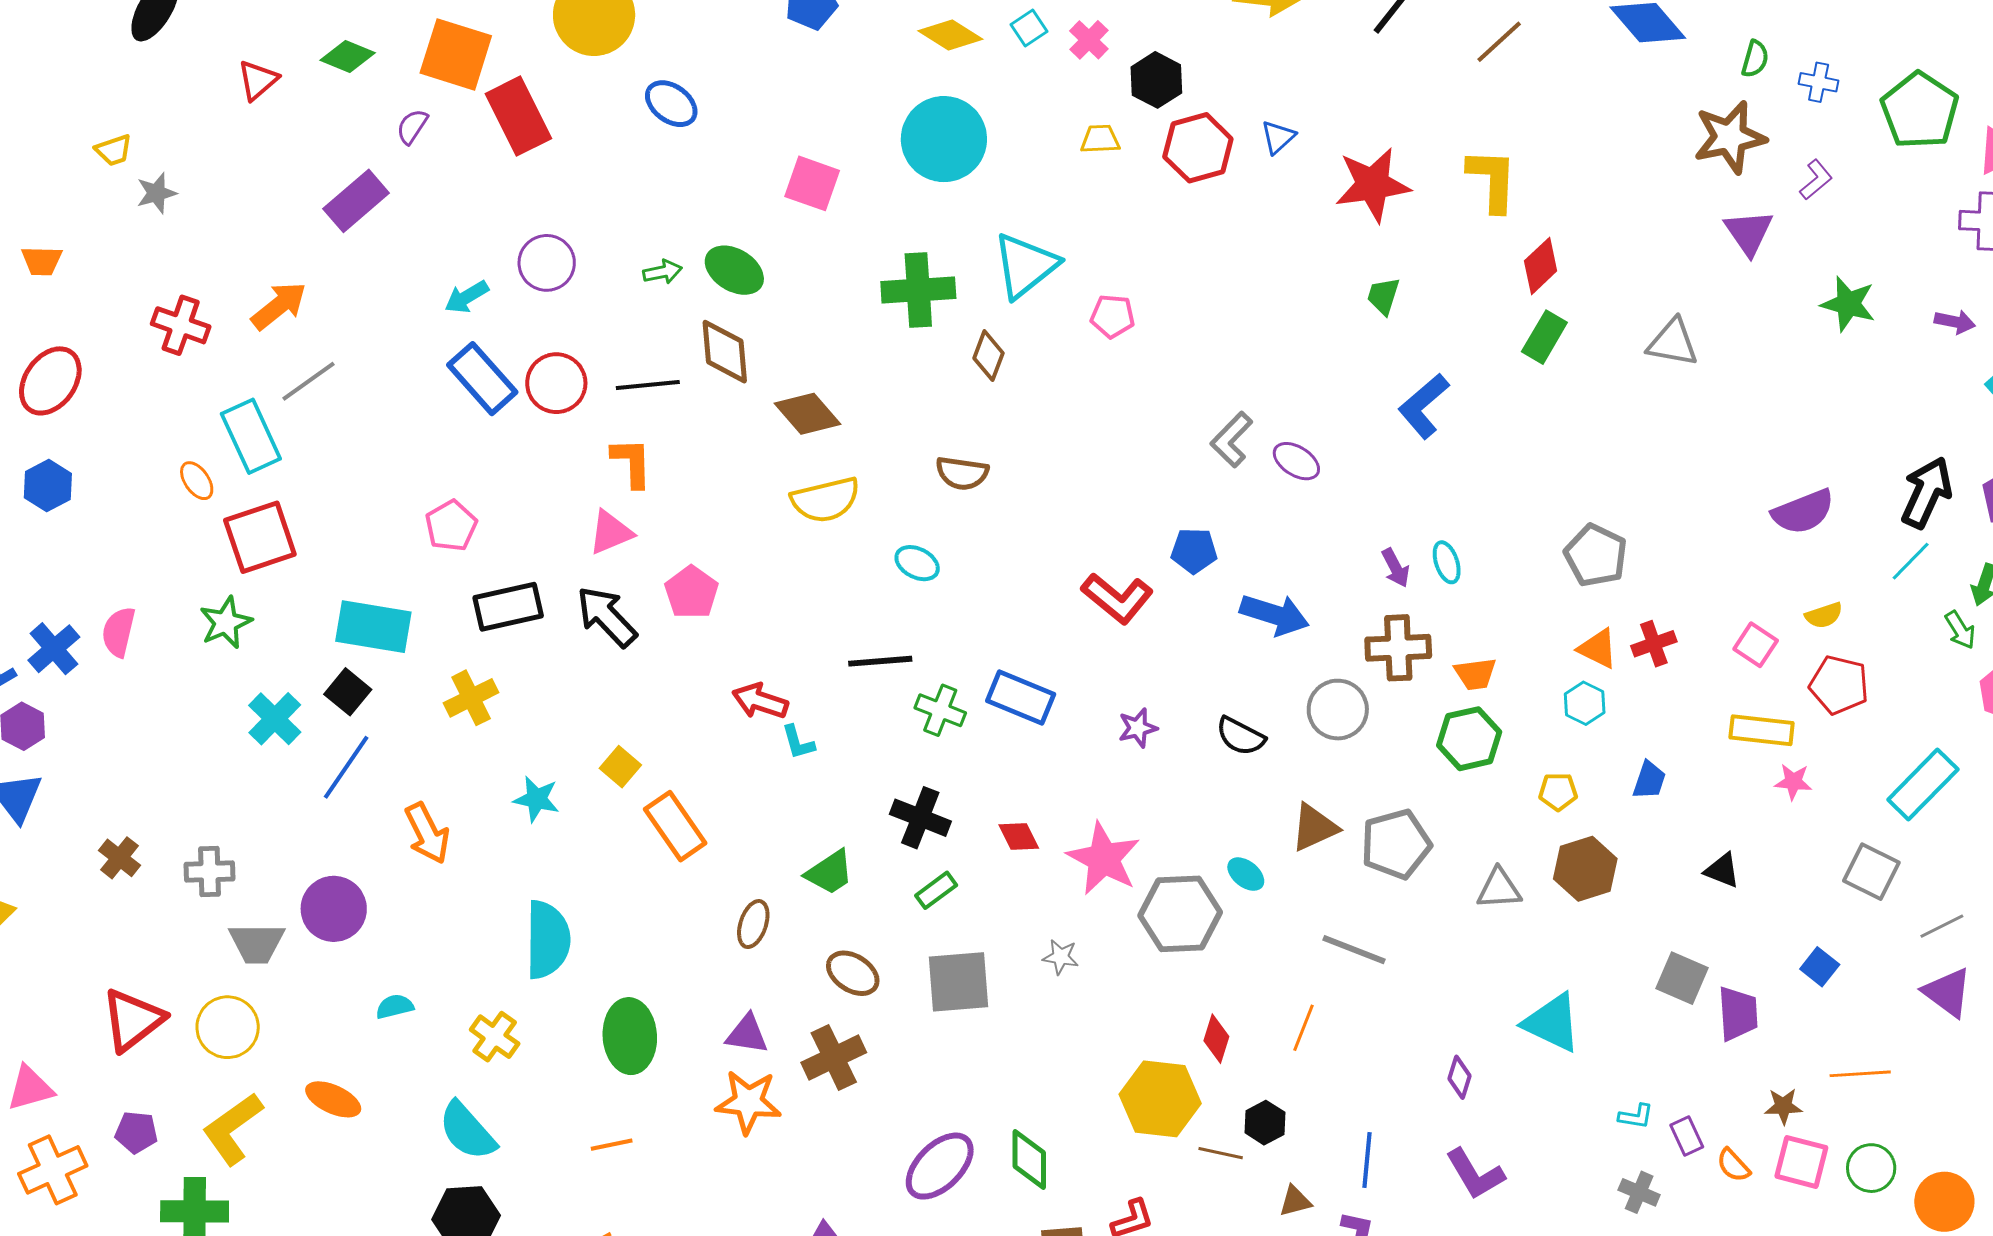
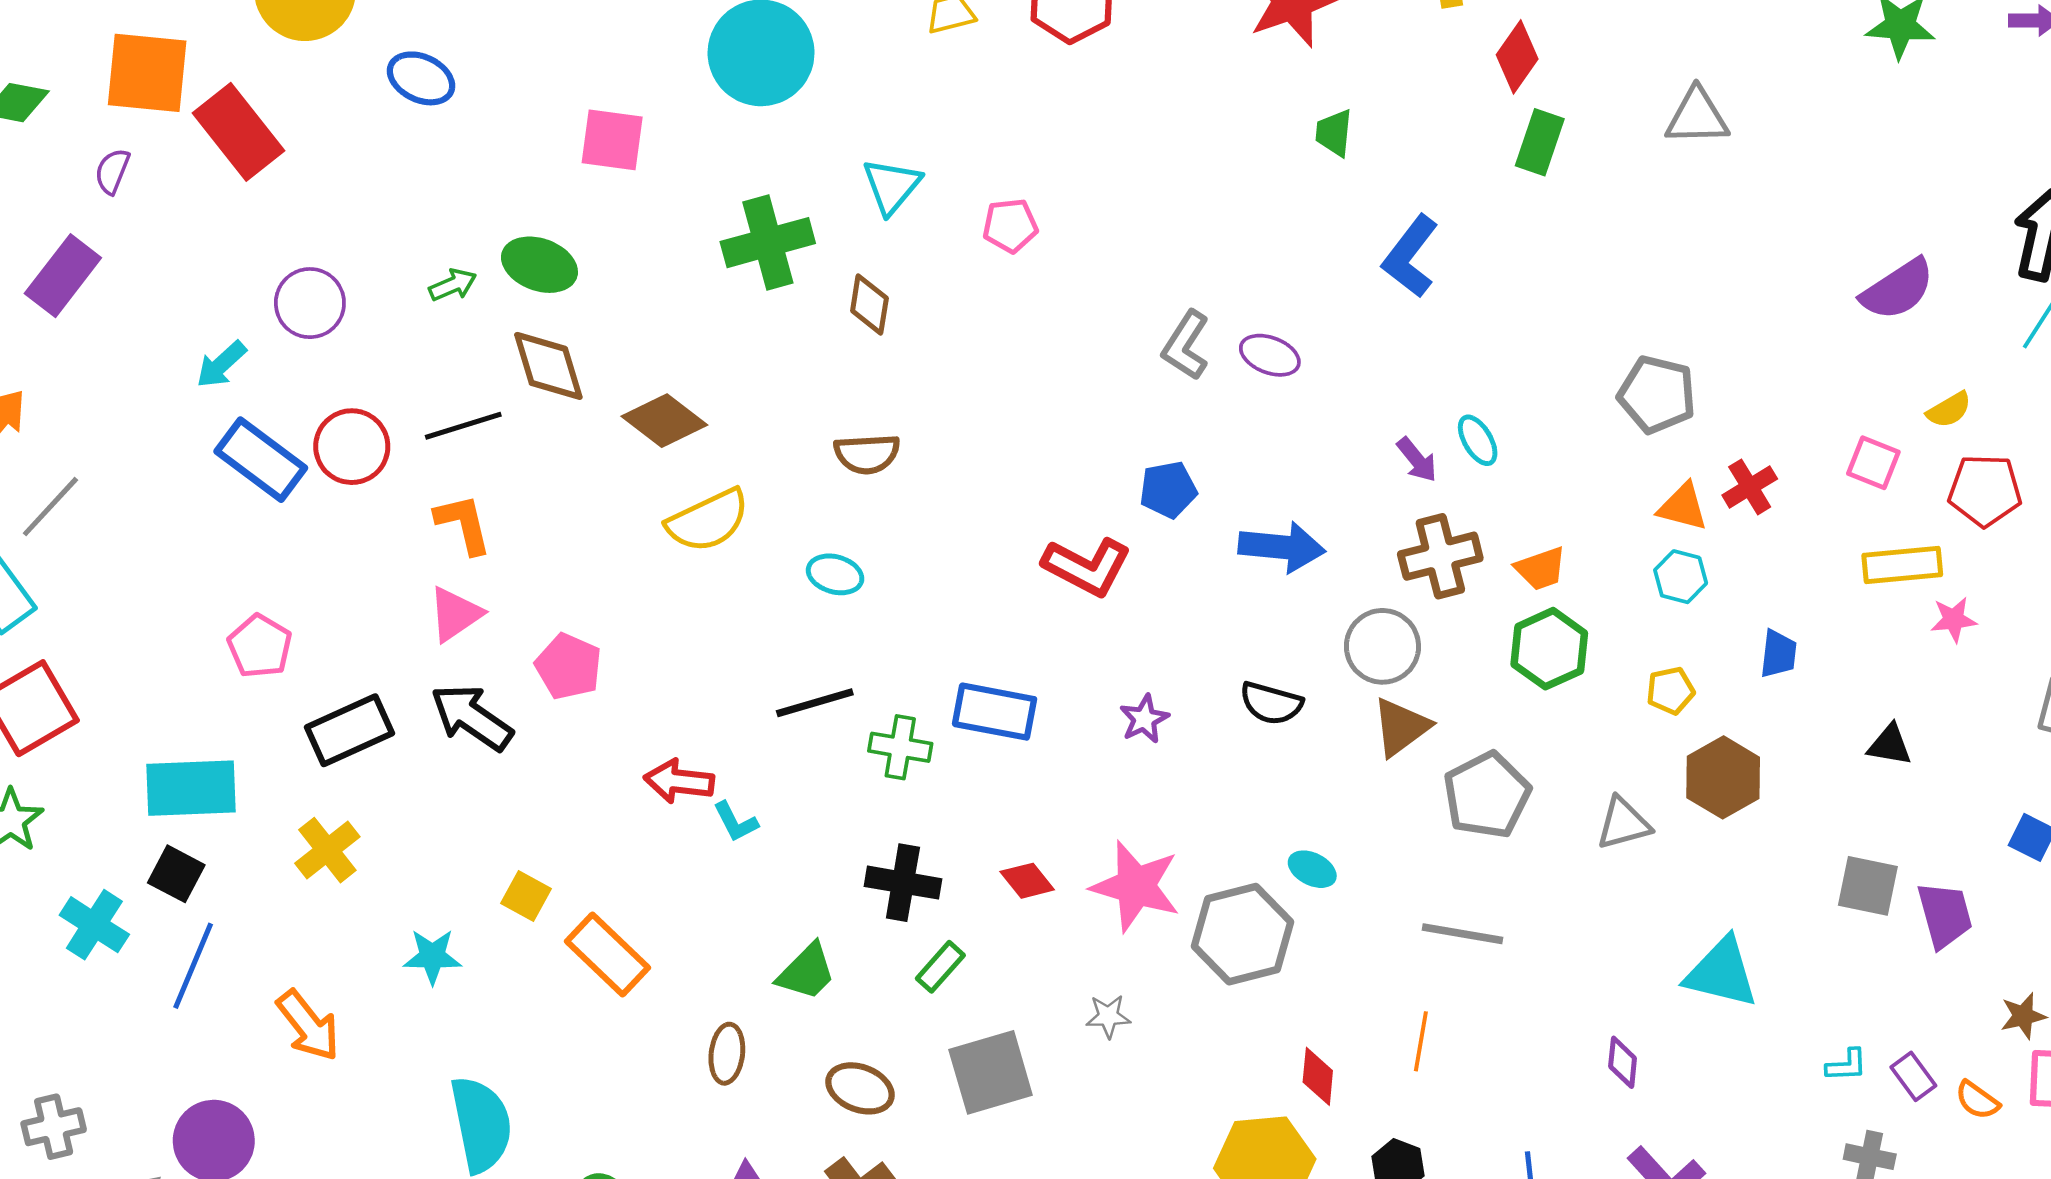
cyan triangle: (1025, 266) -> (892, 186), size x0.7
brown triangle: (1314, 827) -> (1401, 727), moved

